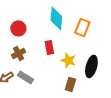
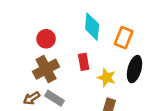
brown cross: (18, 53) -> (46, 69), size x1.5
black ellipse: (91, 66) -> (135, 69), moved

